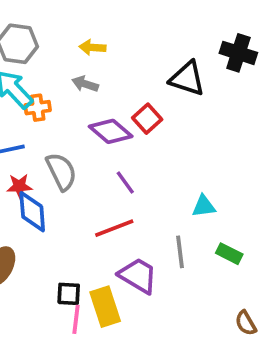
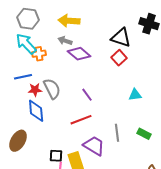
yellow arrow: (92, 47) -> (69, 21), size x1.5
red square: (147, 119) -> (119, 58), moved
purple diamond: (111, 131) -> (79, 54), moved
red star: (19, 186) -> (35, 90), moved
cyan triangle: (204, 206) -> (135, 95), moved

